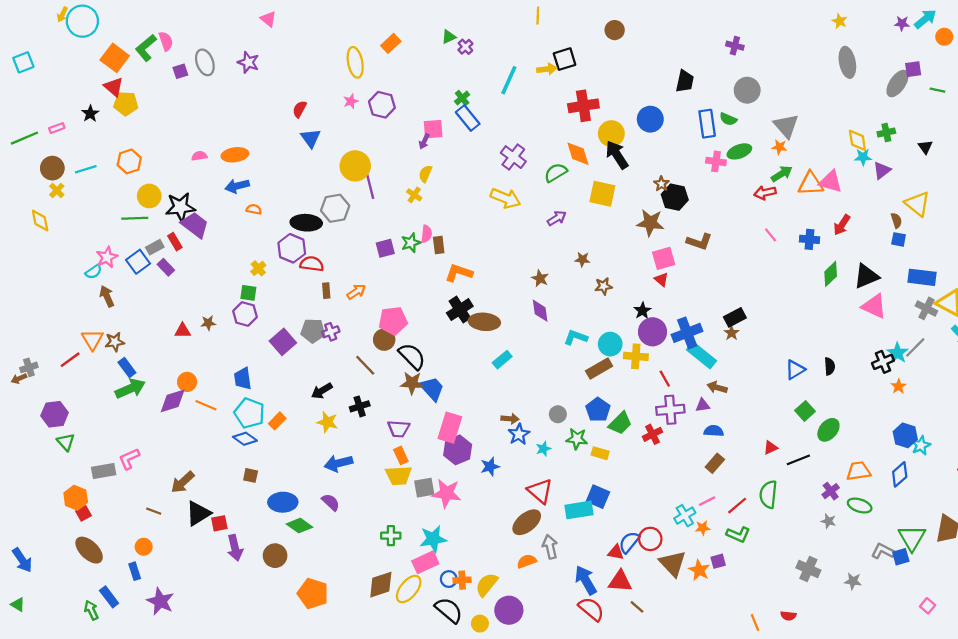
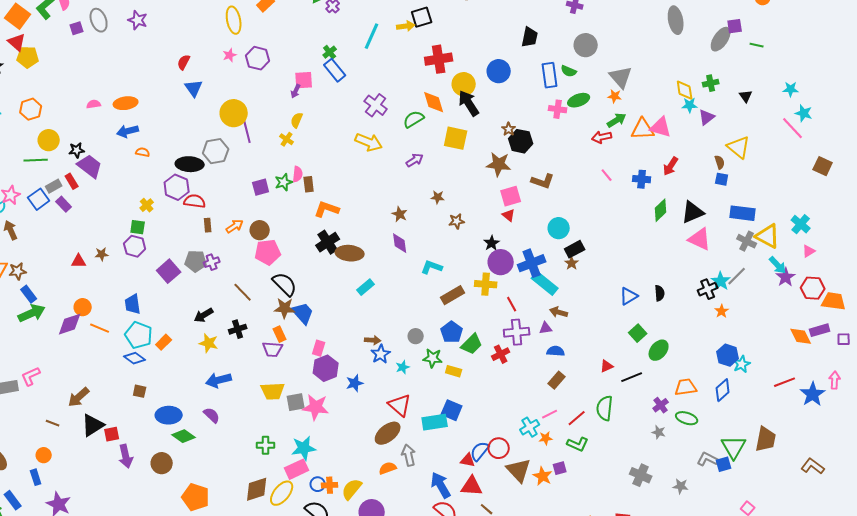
black star: (180, 207) -> (77, 150), size x0.6
brown circle: (384, 340) -> (260, 230), moved
cyan circle: (610, 344) -> (559, 228), moved
pink rectangle: (450, 428) -> (319, 348), size x0.6
orange rectangle: (401, 455) -> (280, 334), moved

